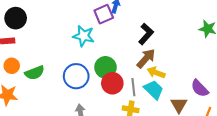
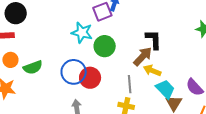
black L-shape: (146, 34) -> (154, 39), moved, turned -45
green circle: (105, 67) -> (105, 46), moved
red circle: (112, 83) -> (90, 78), moved
cyan trapezoid: (154, 90) -> (165, 89), moved

